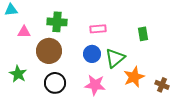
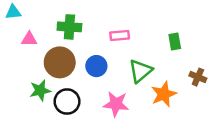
blue circle: (92, 54) -> (96, 66), moved
green star: (18, 74) -> (40, 91), moved, turned 30
brown cross: (162, 85) -> (198, 77), moved

